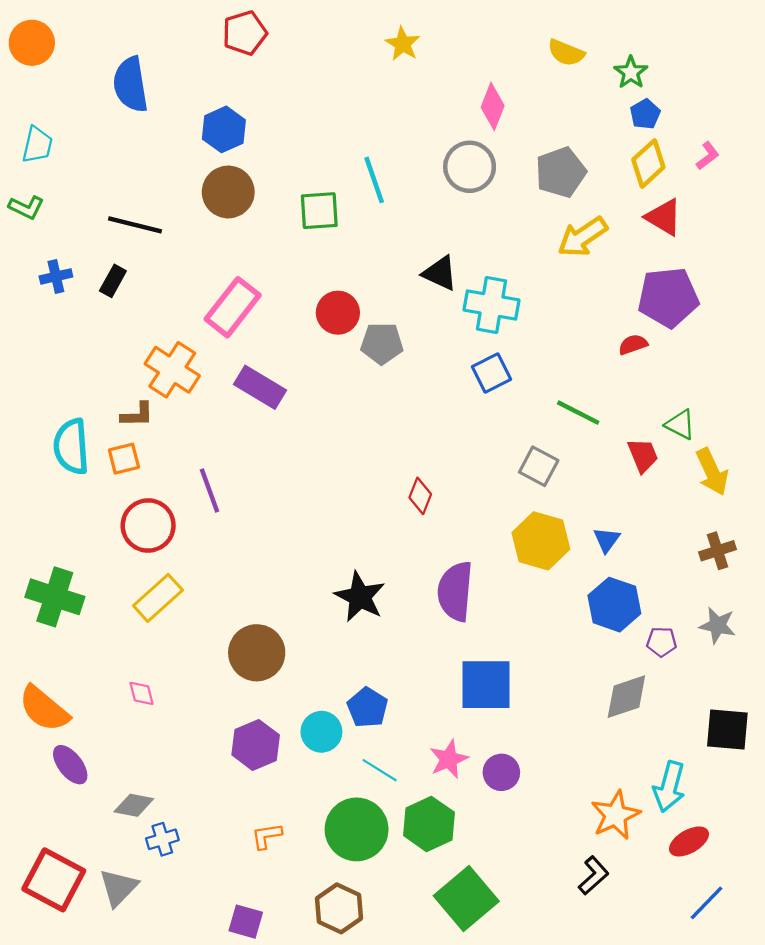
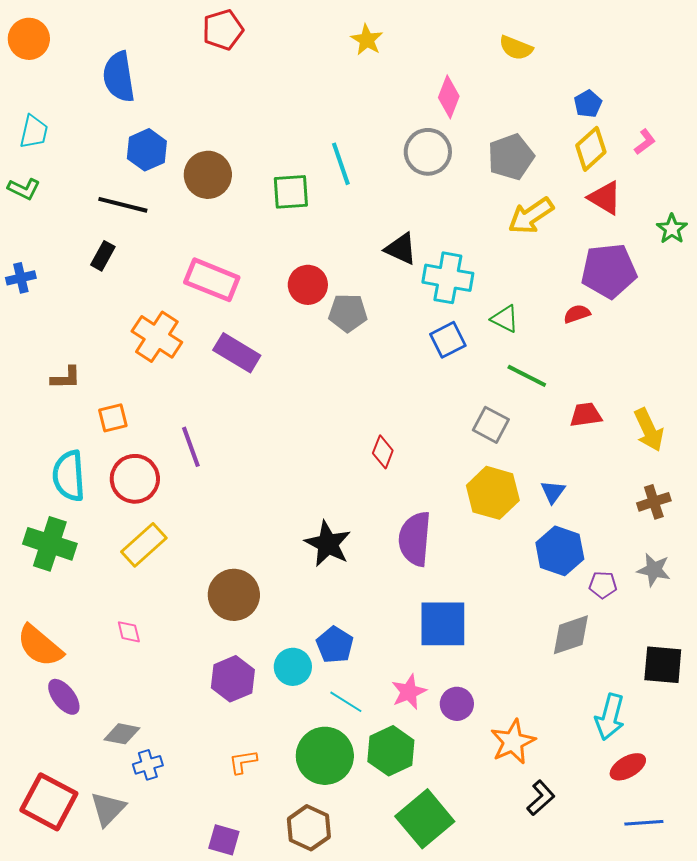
green star: (631, 72) -> (672, 229), moved
blue hexagon: (224, 129) -> (147, 150), moved
blue cross: (56, 276) -> (21, 278), moved
pink rectangle: (233, 307) -> (212, 280), turned 74
brown L-shape: (137, 415) -> (66, 378), moved
green triangle: (680, 425) -> (505, 319), moved
cyan semicircle: (71, 447) -> (69, 476), moved
red trapezoid: (643, 455) -> (586, 415), turned -76
orange star: (615, 815) -> (513, 742), moved
blue line: (707, 903) -> (644, 823), turned 42

